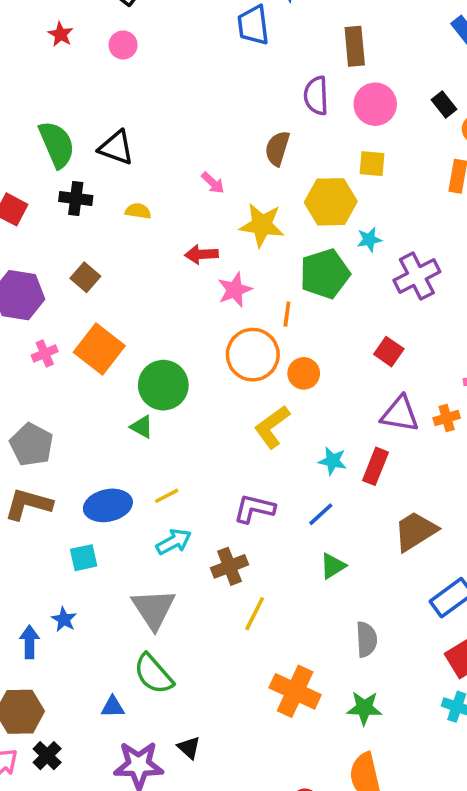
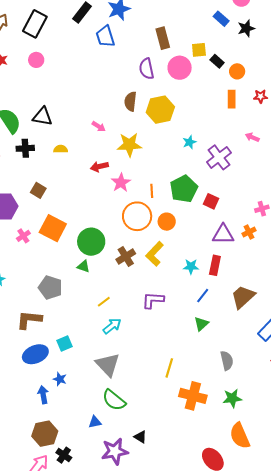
yellow square: (372, 164) -> (199, 50), moved
yellow hexagon: (331, 202) -> (160, 110), moved
green pentagon: (325, 274) -> (184, 189), moved
gray pentagon: (32, 445) -> (50, 288), moved
blue ellipse: (108, 505) -> (35, 354), moved
blue line: (321, 514) -> (203, 296), moved
brown cross: (230, 566) -> (126, 256), moved
yellow line: (255, 614) -> (169, 368), moved

